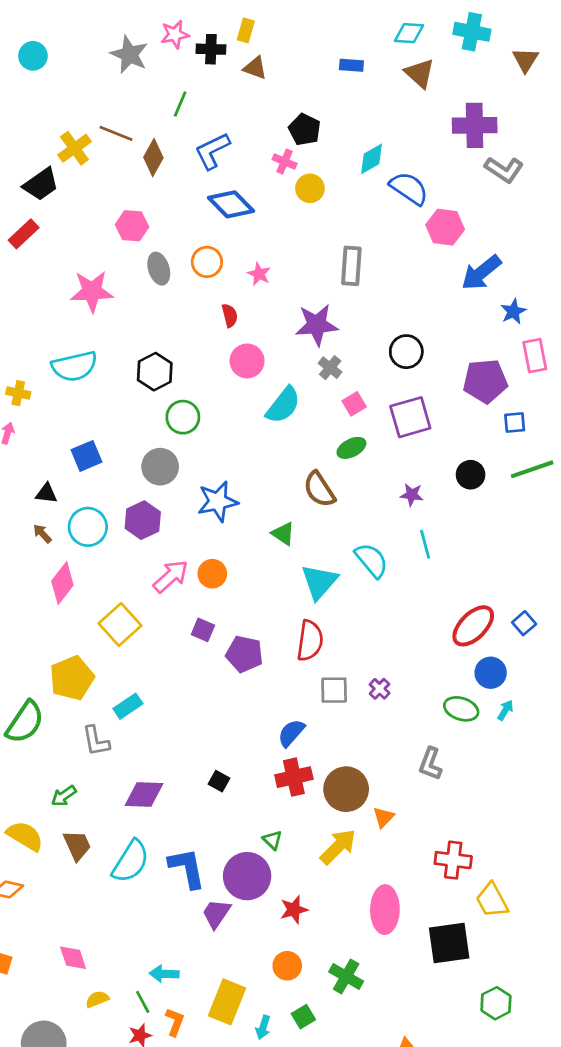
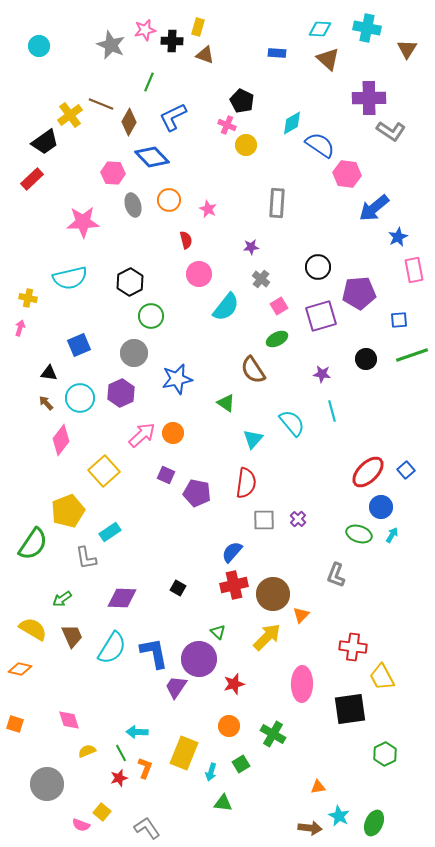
blue diamond: (231, 204) -> (152, 157), moved
purple star: (317, 325) -> (251, 247), size x0.5
purple pentagon: (485, 381) -> (359, 293), moved
cyan triangle: (319, 582) -> (253, 439), size x0.7

